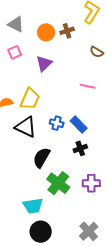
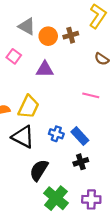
gray triangle: (16, 24) -> (27, 26), moved
pink square: (15, 52) -> (14, 56), turned -32
purple triangle: (44, 63) -> (45, 69), turned 42

